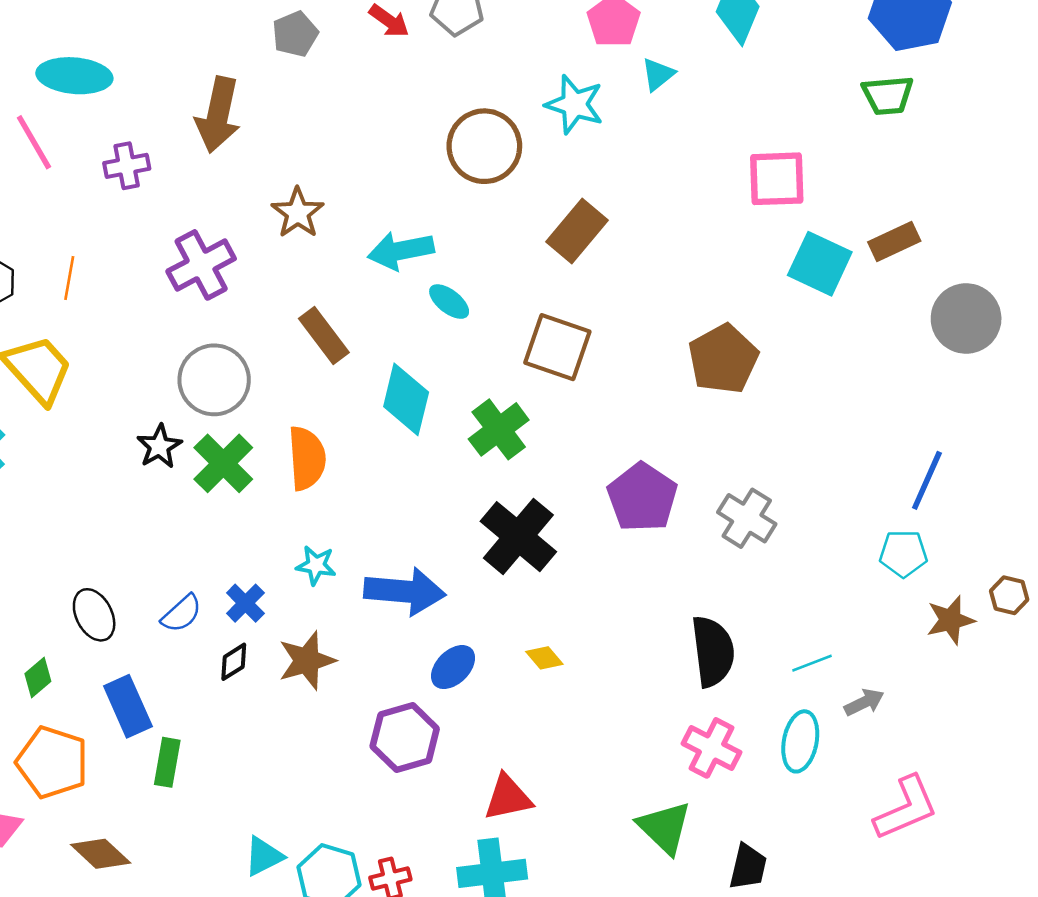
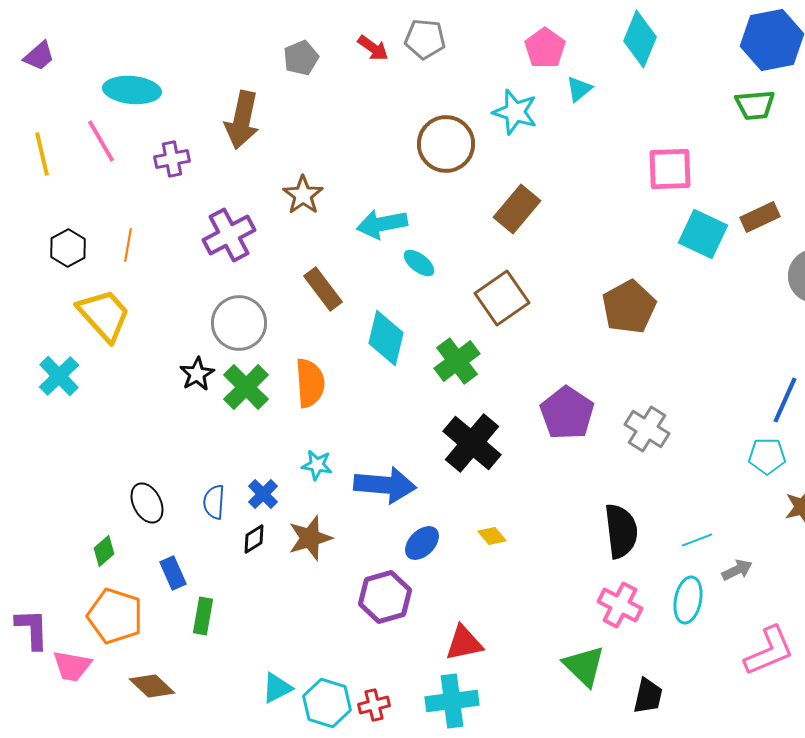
brown square: (557, 347) -> (502, 298), turned 36
blue semicircle: (182, 614) -> (214, 502), turned 136
blue rectangle: (128, 706) -> (173, 573), size x0.7

